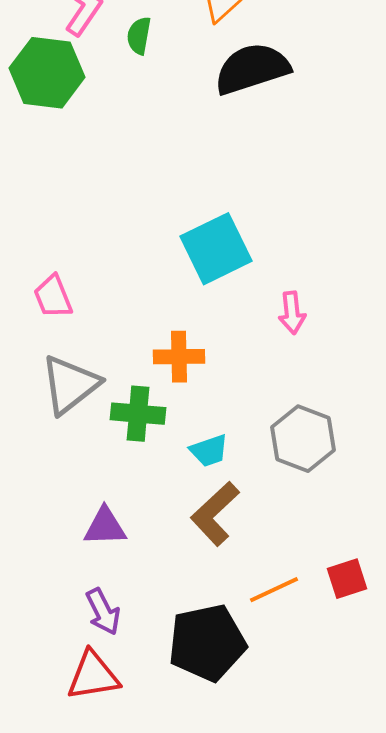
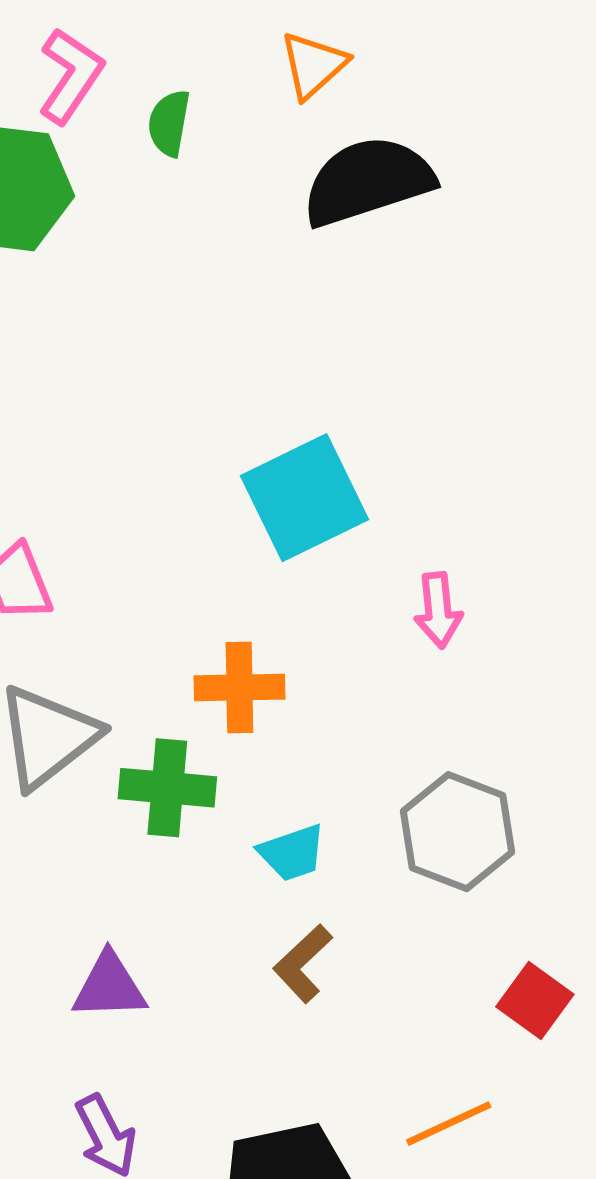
brown L-shape: (215, 514) -> (303, 964), size x0.7
red square: (347, 579) -> (535, 1000), moved, turned -36
orange line: (274, 590) -> (449, 1124), moved

